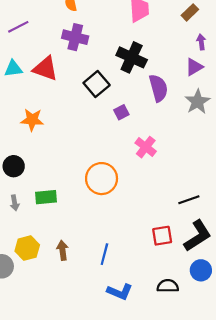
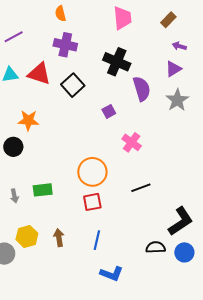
purple arrow: (201, 42) -> (179, 46), turned -64
black square: (97, 84) -> (73, 85), moved
black circle: (14, 166) -> (13, 147), moved
black line: (189, 200) -> (141, 188), moved
red square: (162, 236) -> (92, 202), moved
black semicircle: (168, 286) -> (156, 247), moved

